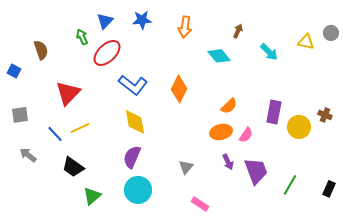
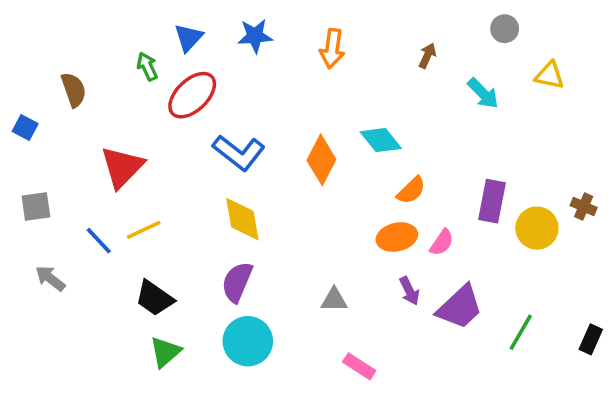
gray circle: (331, 33) -> (505, 29), moved
cyan diamond: (219, 56) -> (381, 140), moved
black trapezoid: (73, 167) -> (154, 298), moved
gray triangle: (186, 167) -> (334, 300), turned 49
purple trapezoid: (256, 171) -> (460, 307), turned 68

